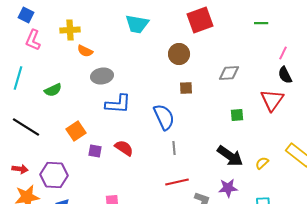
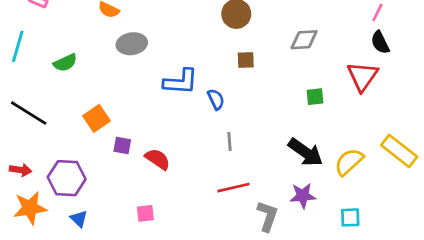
blue L-shape: (118, 104) -> (181, 82), moved
blue semicircle: (164, 117) -> (216, 99), size x0.6
red semicircle: (124, 148) -> (158, 159), moved
yellow semicircle: (262, 163) -> (349, 162), size x1.6

